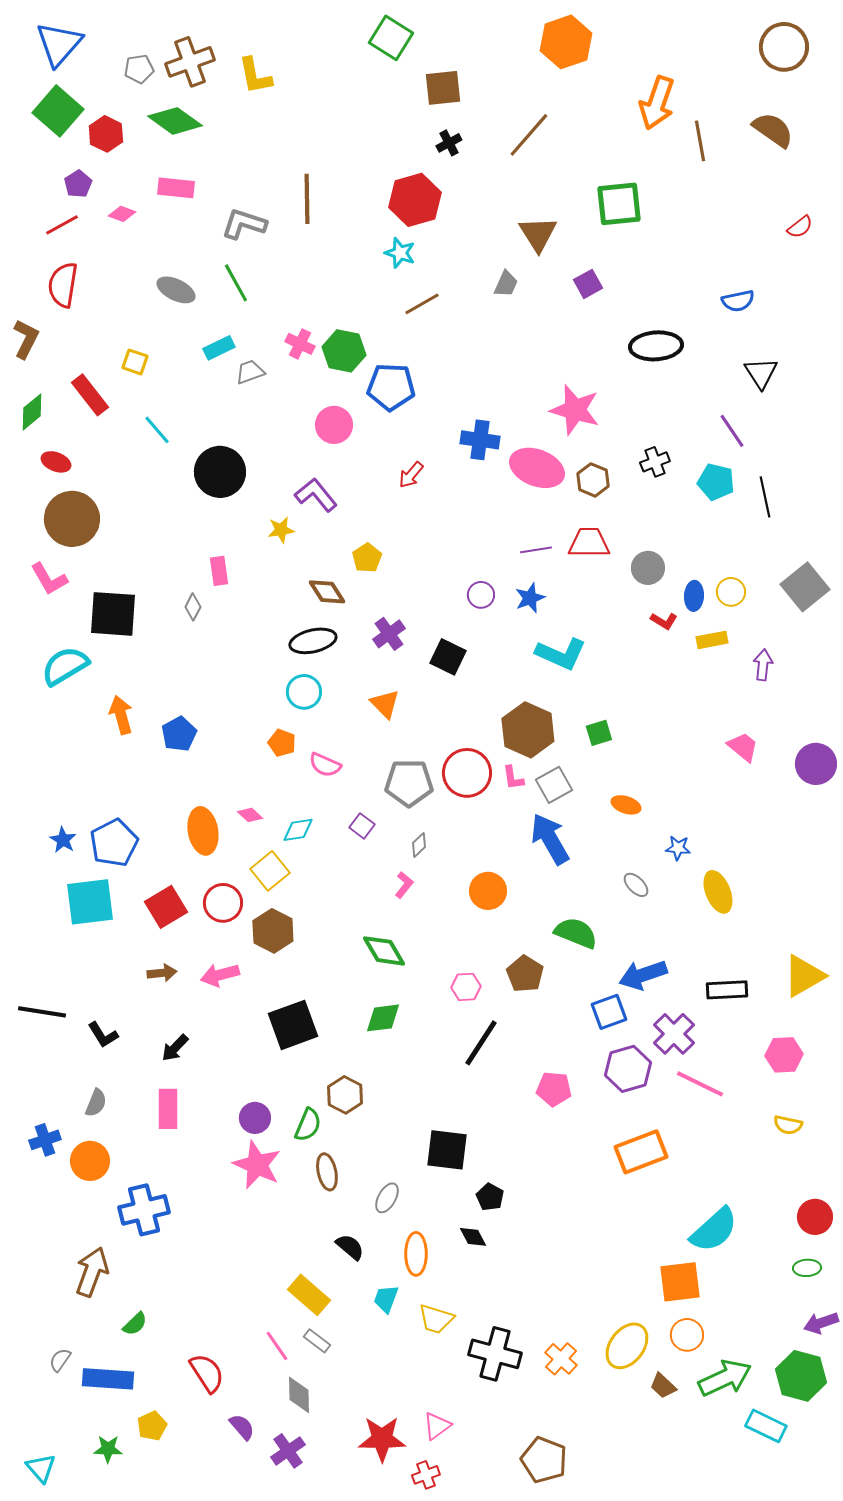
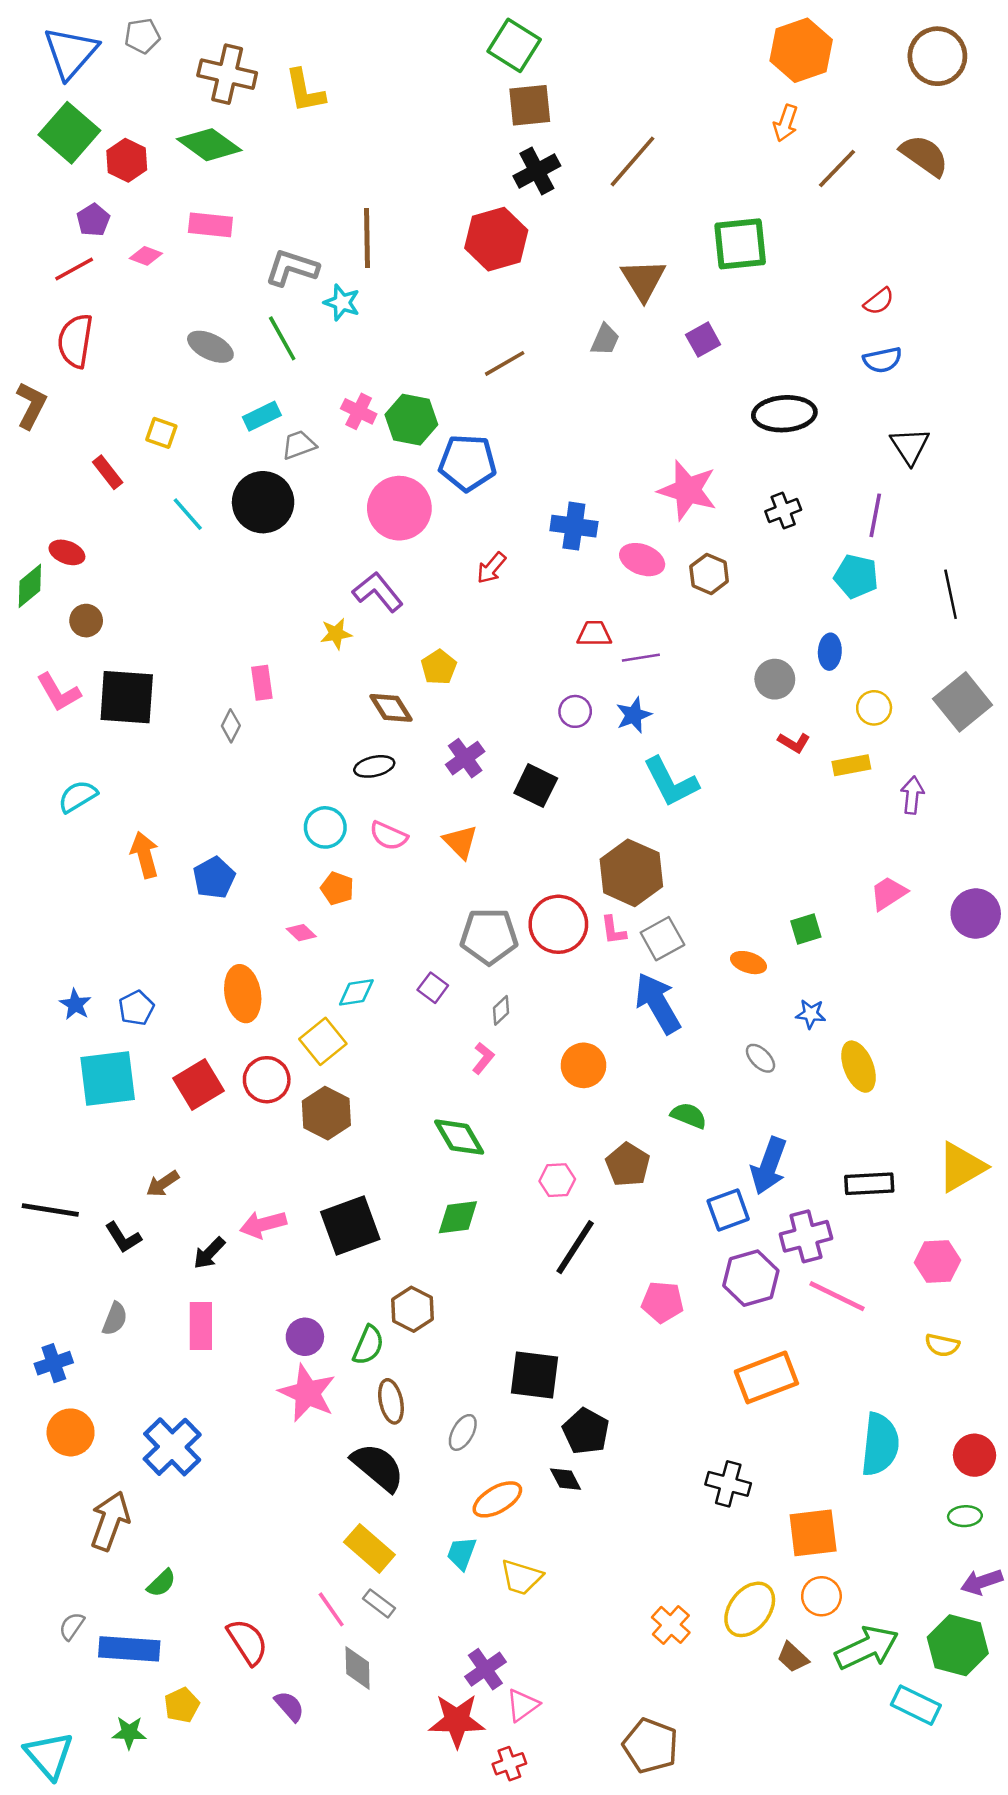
green square: (391, 38) -> (514, 45), moved
orange hexagon: (566, 42) -> (801, 50), moved
brown cross: (190, 62) -> (227, 74), turned 33
gray pentagon: (139, 69) -> (142, 36), moved
orange arrow: (657, 103) -> (786, 123), size x0.6
brown line: (700, 141) -> (837, 169), turned 54
black cross: (449, 143) -> (537, 171), size x1.5
red semicircle: (800, 227) -> (879, 301), moved
cyan star: (400, 253) -> (342, 303), moved
red rectangle: (90, 395) -> (108, 472), size x0.7
green diamond: (32, 412) -> (30, 586), moved
pink circle: (334, 425) -> (399, 508), size x1.4
purple line: (732, 431) -> (875, 515), turned 45
black cross: (655, 462) -> (783, 511), moved
pink ellipse: (537, 468) -> (642, 560), size x0.7
black circle: (220, 472) -> (263, 502), moved
black line: (765, 497) -> (951, 594), moved
brown circle: (72, 519) -> (86, 621), size x0.5
red trapezoid: (589, 543) -> (594, 634), moved, size x0.7
blue ellipse: (694, 596) -> (830, 652), moved
black square: (113, 614) -> (127, 697), moved
black ellipse: (313, 641) -> (374, 766), size x0.7
cyan L-shape: (561, 654) -> (671, 782), turned 39
cyan semicircle: (65, 666) -> (78, 796), size x0.7
cyan circle: (304, 692) -> (325, 827), moved
green square: (599, 733) -> (806, 929), moved
pink trapezoid: (743, 747) -> (888, 893), turned -72
pink semicircle: (325, 765) -> (389, 836), moved
pink diamond: (250, 815) -> (301, 933), moved
blue pentagon: (114, 843) -> (136, 1008), size x0.6
green semicircle: (576, 933) -> (689, 1116), size x0.7
brown arrow: (162, 973) -> (163, 1184), moved, turned 152
pink arrow: (220, 975) -> (263, 1224), moved
blue arrow: (643, 975) -> (769, 1166), turned -51
purple cross: (674, 1034) -> (806, 1236), turned 30
orange circle: (90, 1161) -> (71, 1432), moved
black pentagon: (490, 1197) -> (586, 1431), size x1.4
blue cross: (144, 1210) -> (172, 1447), turned -30
cyan semicircle: (714, 1230) -> (880, 1444), moved, turned -42
black semicircle: (350, 1247) -> (378, 1467), moved, size x1.6
orange ellipse: (416, 1254) -> (497, 1499), turned 60
black cross: (495, 1354) -> (728, 1484), moved, size x0.7
purple cross: (288, 1451) -> (485, 1669), moved
cyan triangle: (41, 1468) -> (49, 1755), size x1.4

